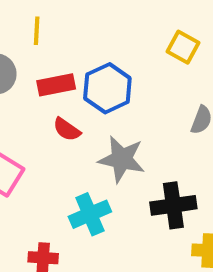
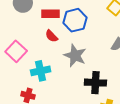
cyan cross: (90, 214) -> (41, 71), moved

